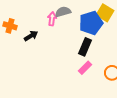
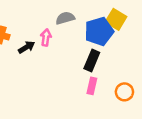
pink arrow: (52, 19) -> (46, 37), moved
pink rectangle: (85, 68) -> (92, 86), turned -32

